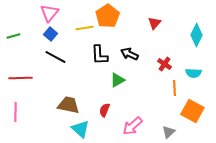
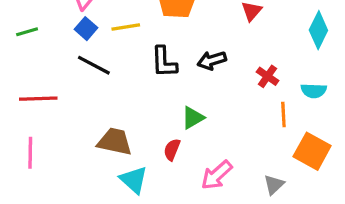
yellow line: (84, 28) -> (126, 27), moved
black arrow: (129, 54) -> (212, 60), turned -42
green triangle: (117, 80) -> (193, 118), moved

